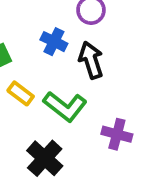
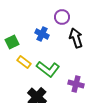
black arrow: (91, 60) -> (76, 38), moved

